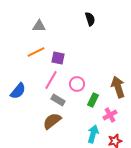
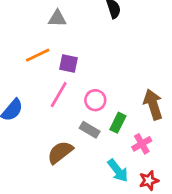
gray triangle: (39, 26) -> (57, 18), moved
gray rectangle: (58, 100) -> (90, 130), moved
cyan arrow: (93, 134) -> (118, 171), turned 126

